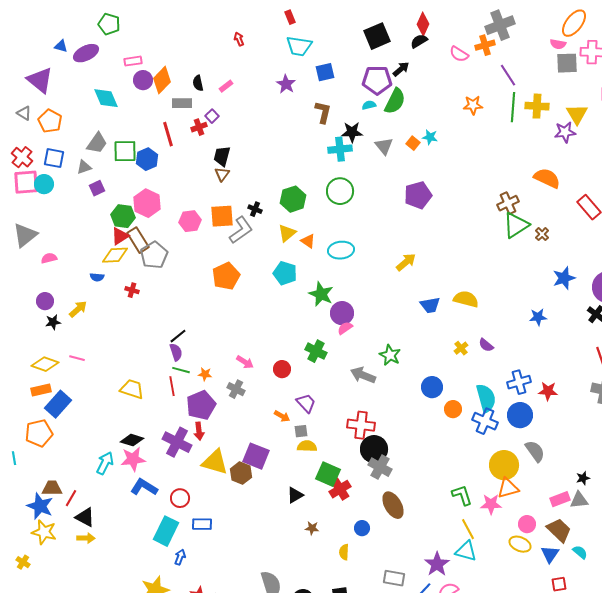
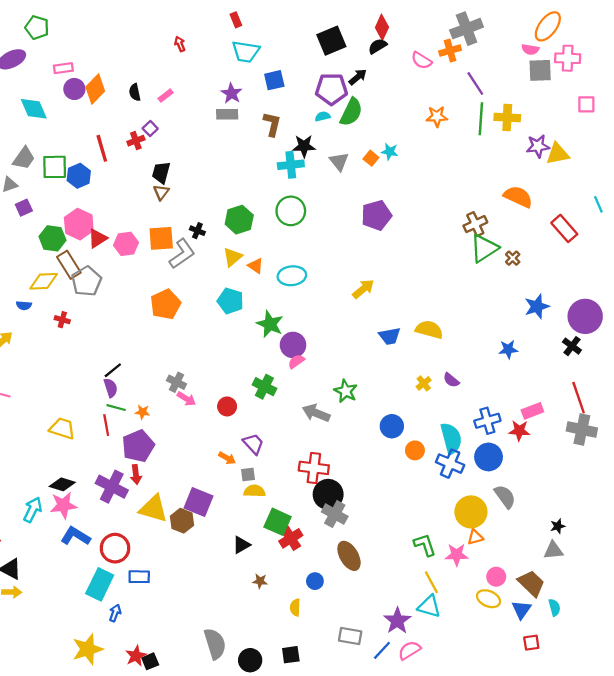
gray rectangle: (182, 103) -> (227, 114), moved
yellow triangle: (577, 114) -> (558, 154), moved, turned 50
red triangle: (120, 236) -> (97, 238), moved
gray cross: (236, 389) -> (177, 382), moved
orange triangle: (508, 488) -> (475, 537), size x0.7
red circle: (180, 498) -> (115, 548), size x1.4
pink rectangle: (560, 499) -> (532, 411), moved
cyan semicircle: (580, 552) -> (554, 607), turned 35

